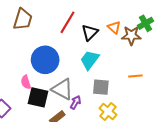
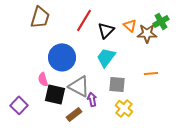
purple arrow: (76, 102) -> (92, 99), turned -40

